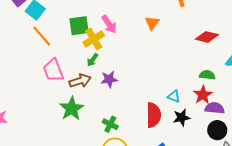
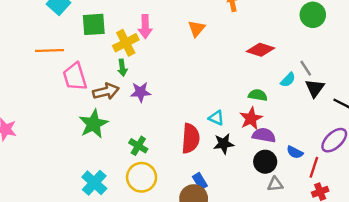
pink arrow: (109, 24) -> (145, 27), turned 30
green square: (79, 26) -> (94, 24), moved
orange line: (42, 36) -> (50, 51), moved, turned -55
green arrow: (92, 60) -> (122, 68), turned -48

